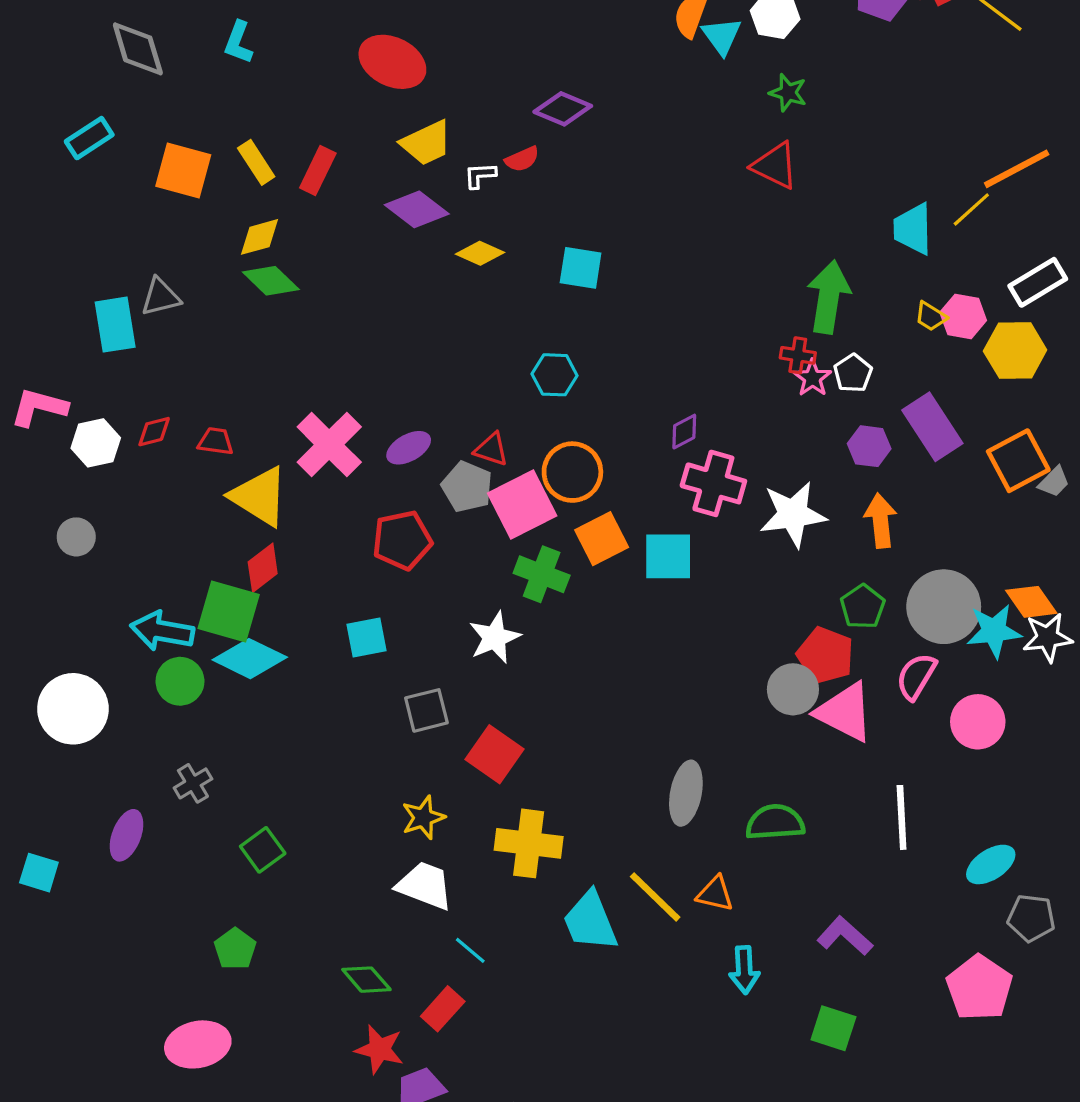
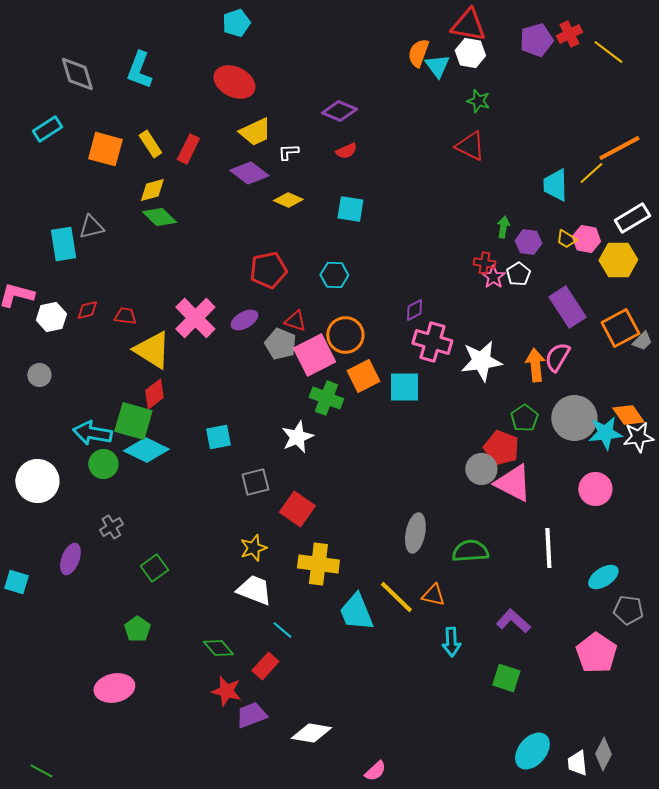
cyan L-shape: (238, 42) -> (139, 70), size x1.4
red semicircle: (522, 159) -> (346, 151), moved
green arrow: (829, 297) -> (503, 227), size x0.5
purple hexagon: (869, 446) -> (528, 242), moved
red pentagon: (402, 540) -> (268, 270), moved
pink semicircle: (916, 676) -> (557, 357), moved

